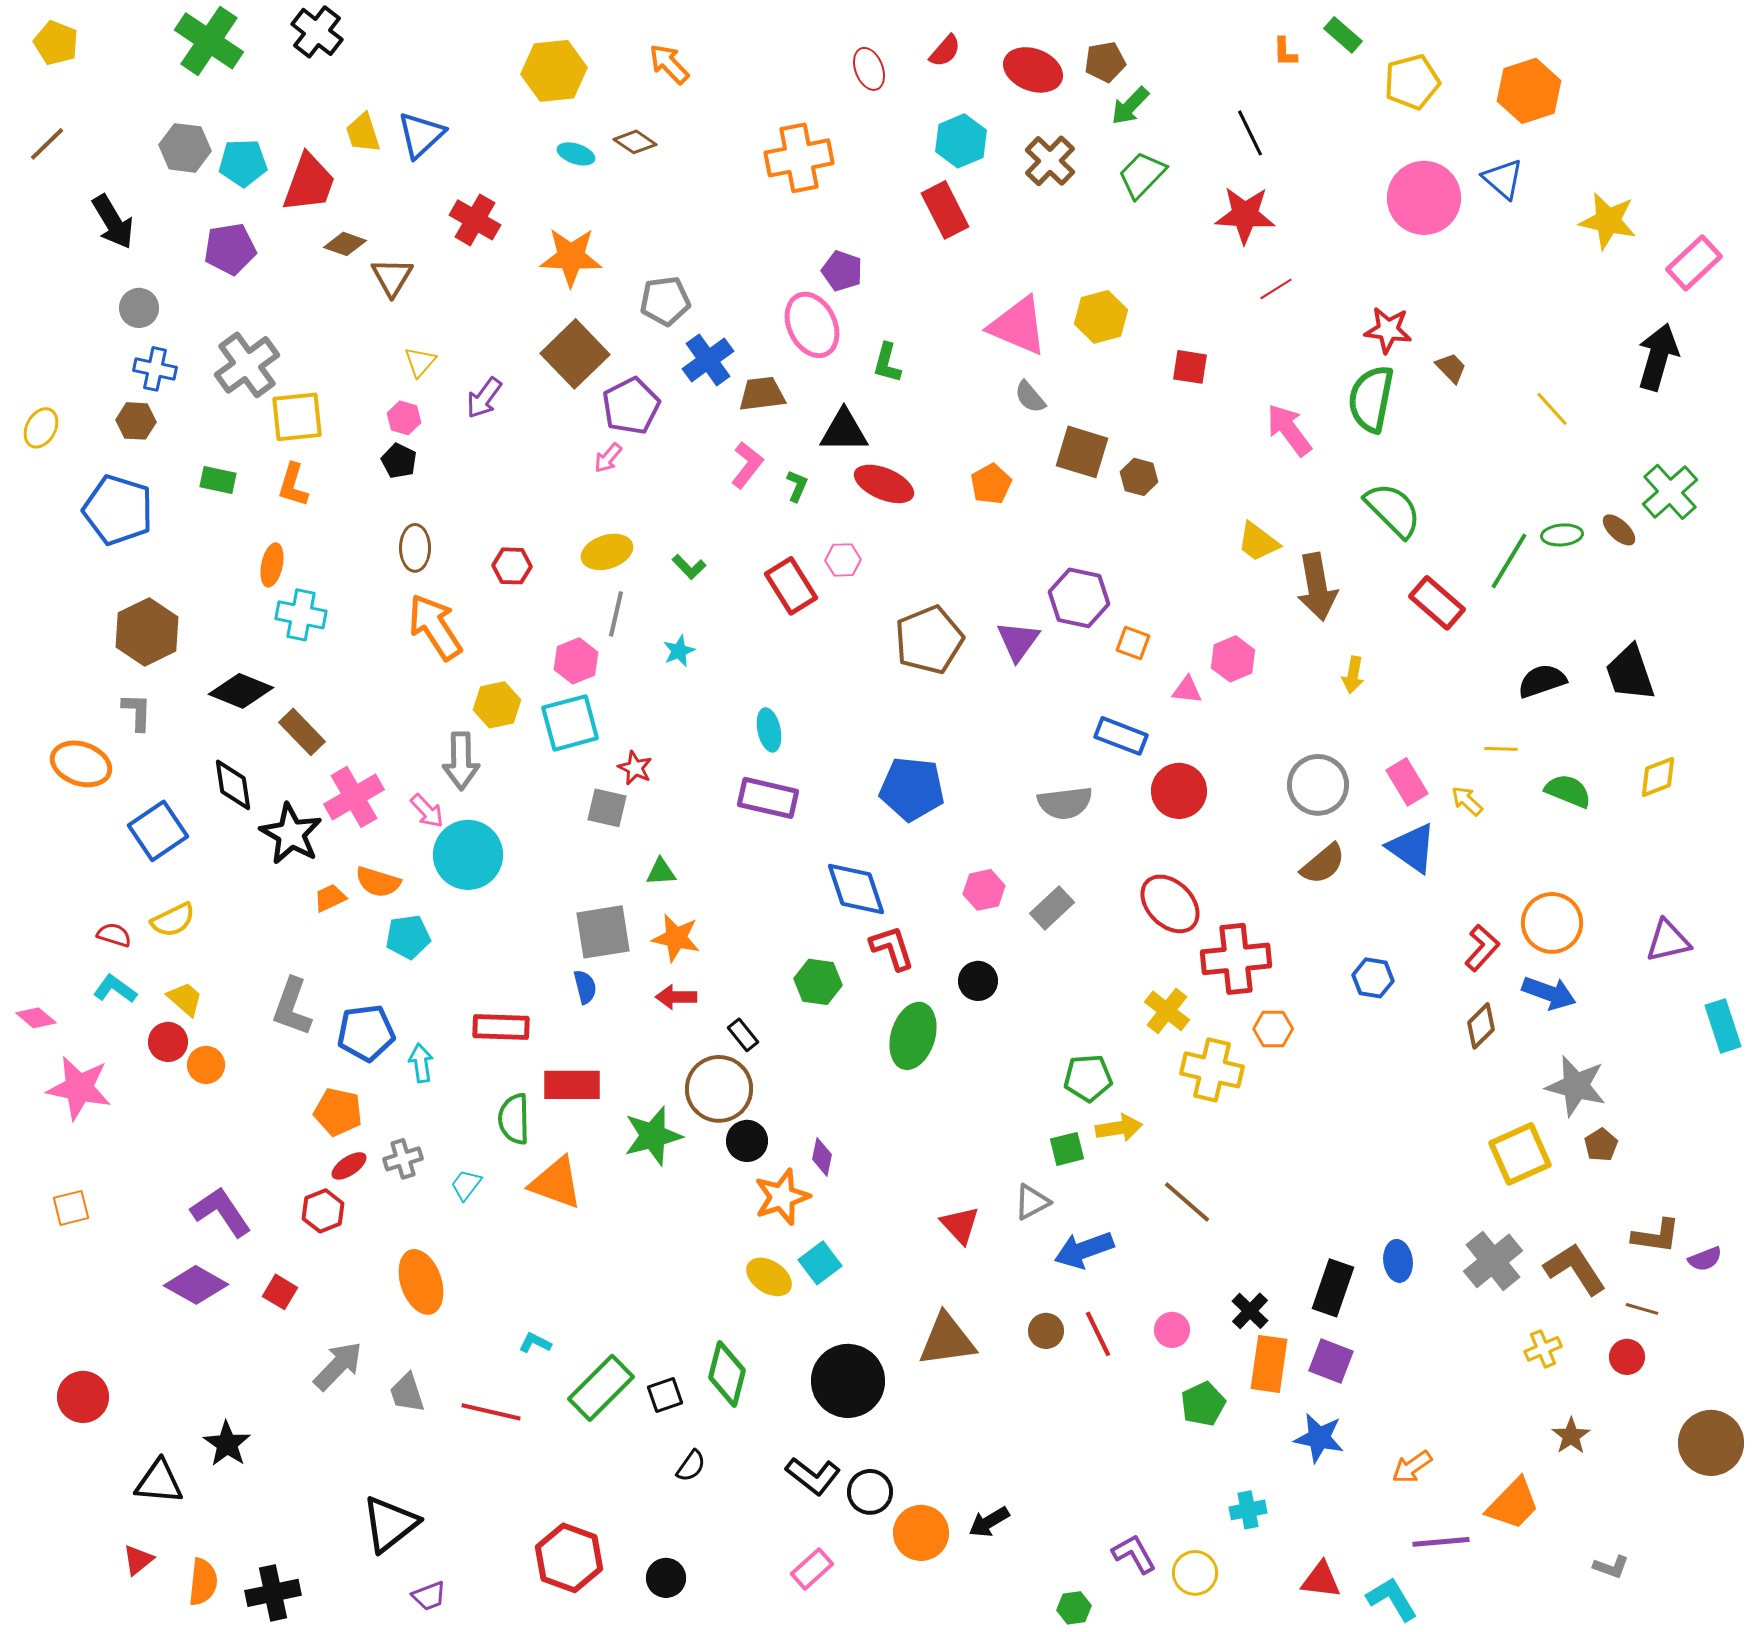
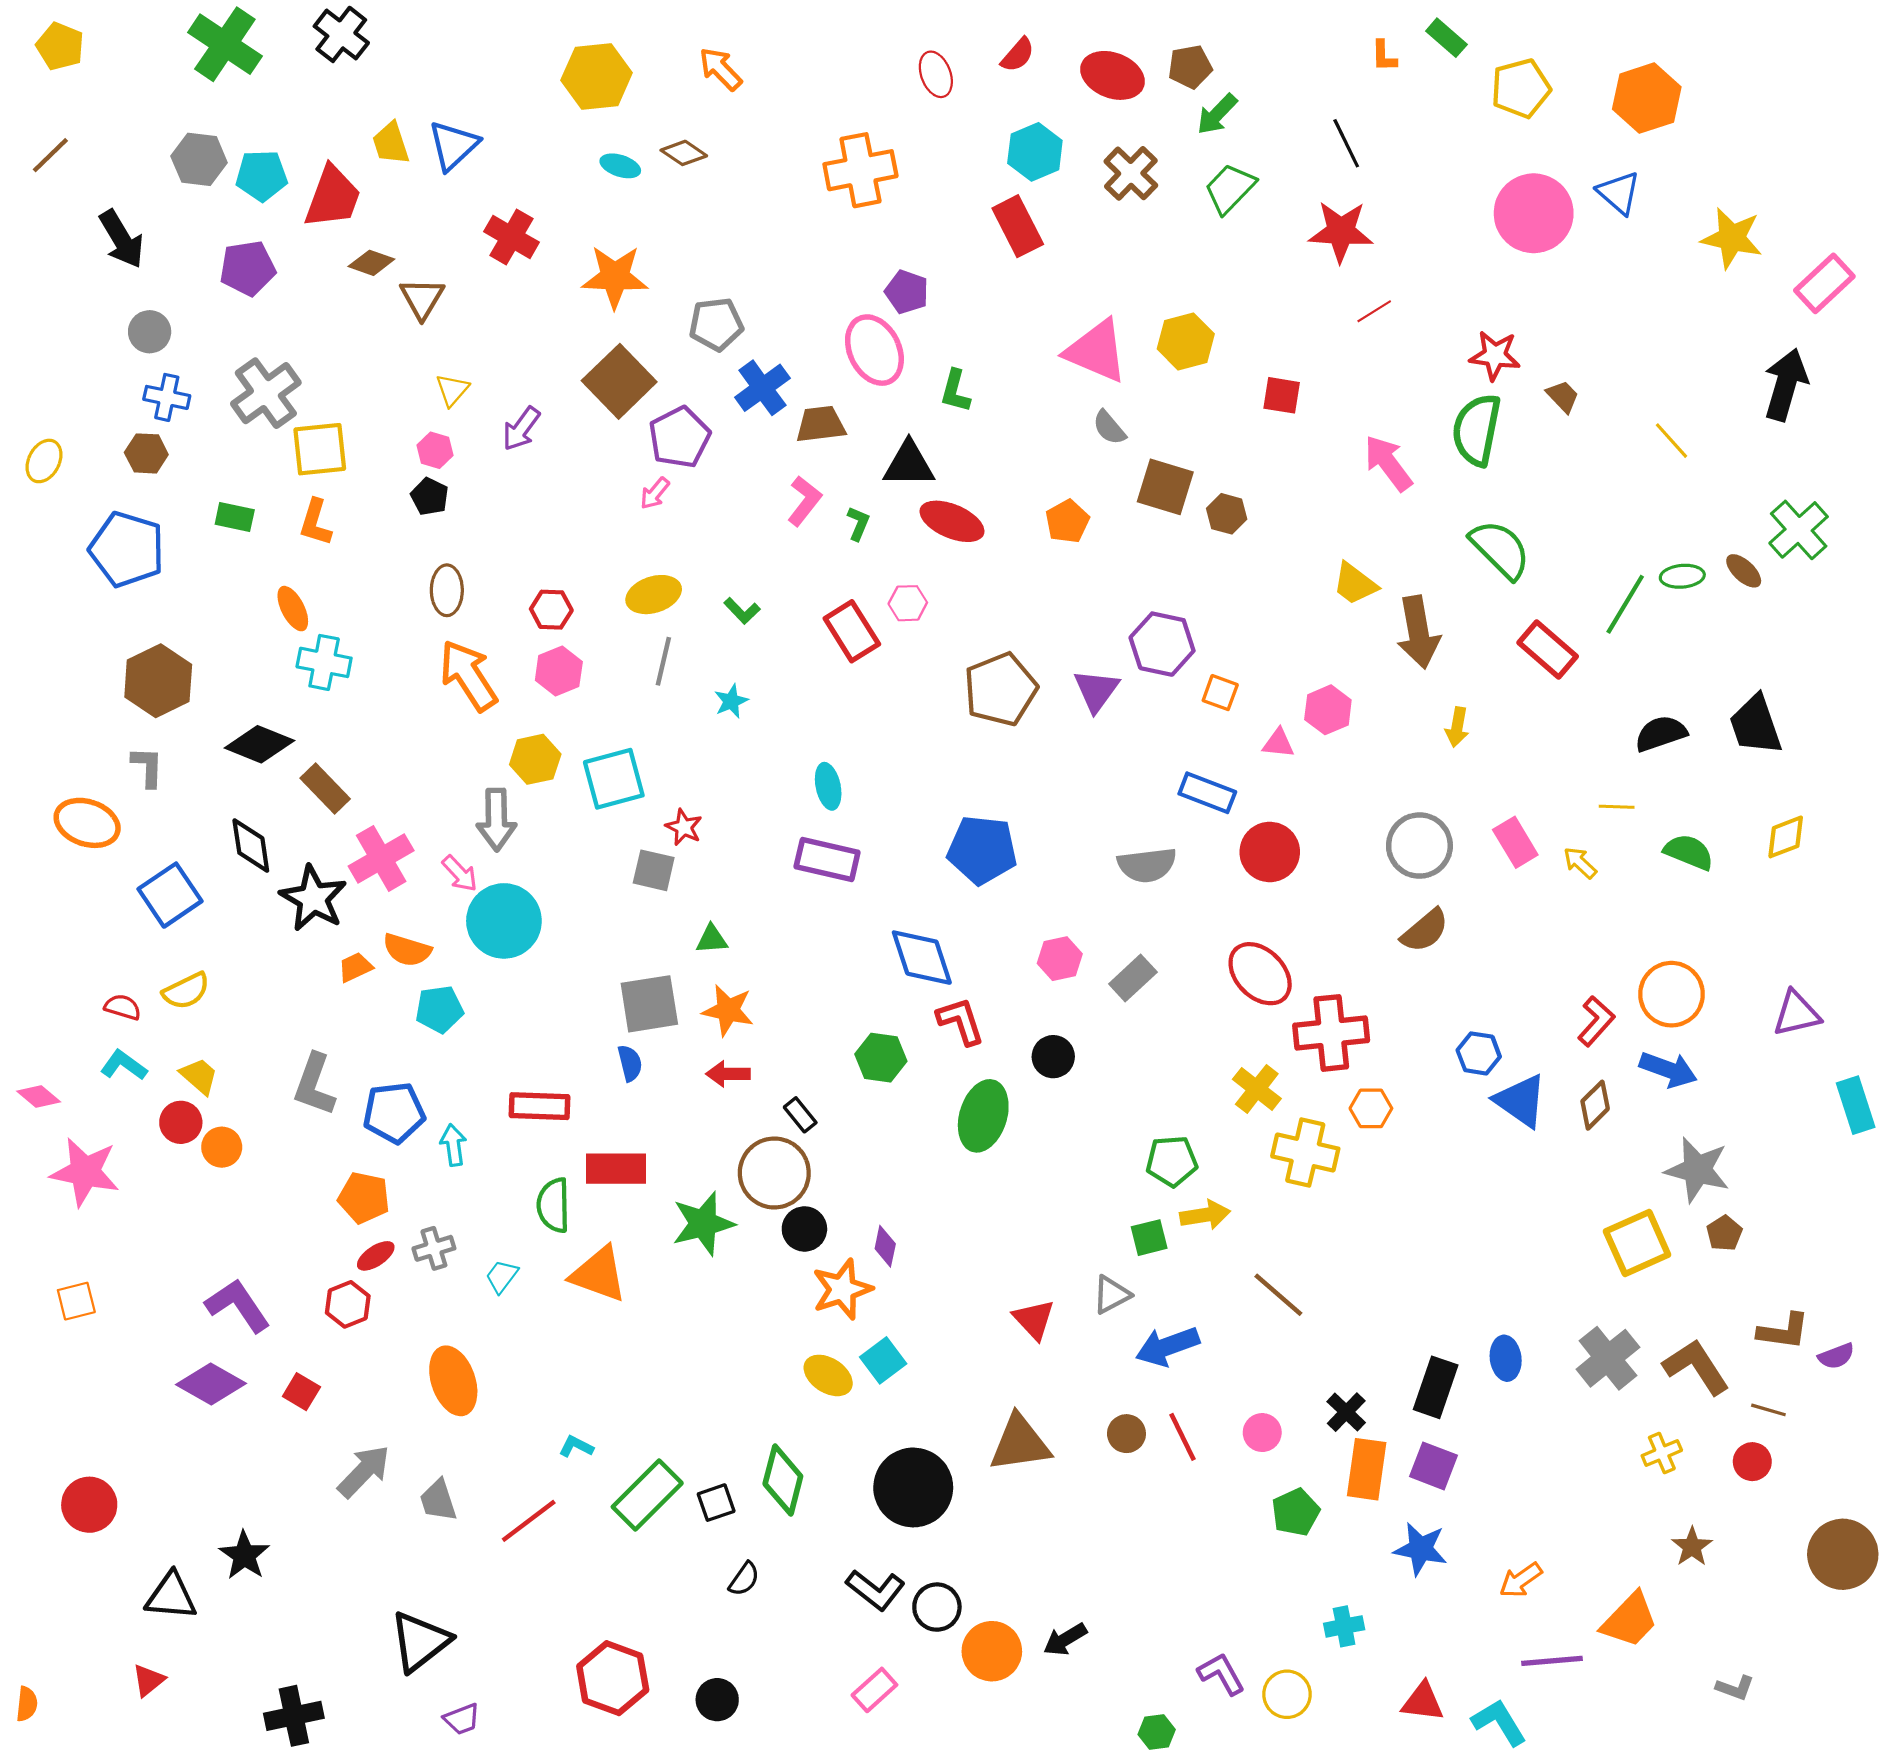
orange ellipse: (272, 565) -> (293, 609), turned -39
pink hexagon: (576, 661) -> (559, 671), moved
blue triangle: (1412, 848) -> (1521, 1101), moved
red line: (491, 1412) -> (529, 1521), turned -50
orange semicircle: (203, 1582) -> (27, 1704), moved, size x0.7

